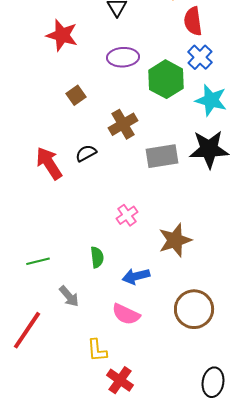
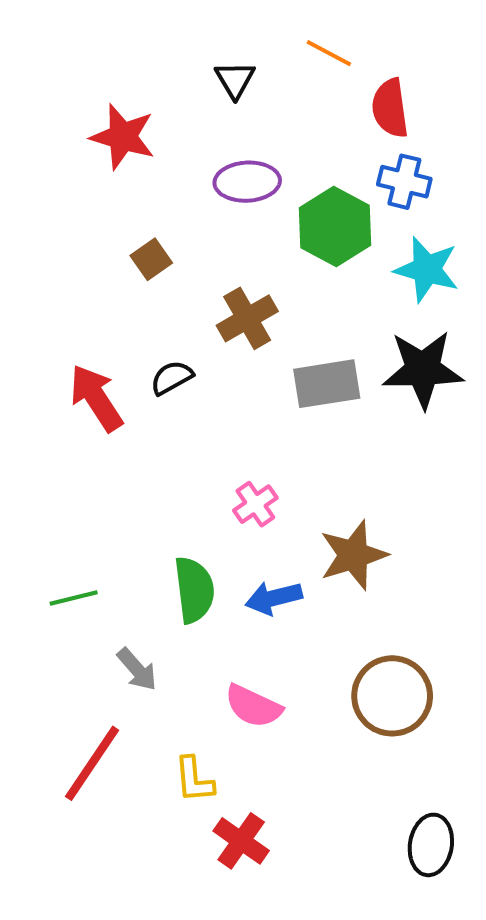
blue cross: (200, 57) -> (404, 182), turned -30
green semicircle: (97, 257) -> (194, 590), size x1.5
blue arrow: (136, 276) -> (274, 598), moved
red line: (27, 330) -> (92, 763), moved

